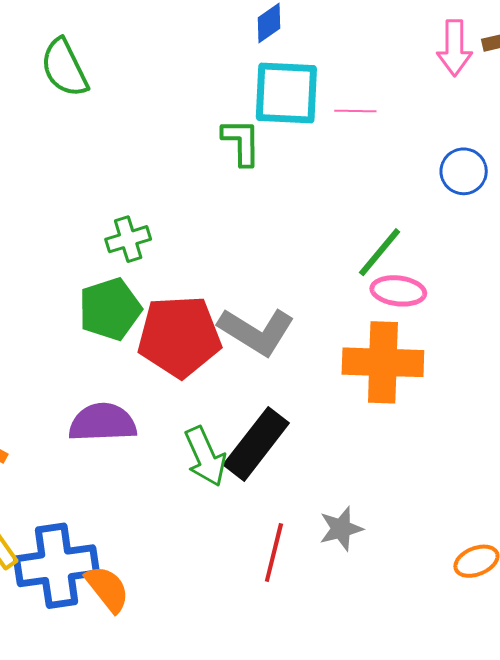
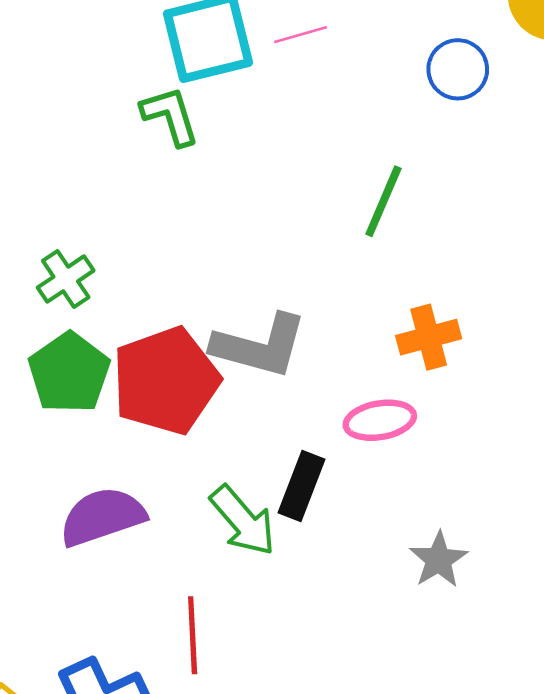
pink ellipse: (398, 291) -> (380, 420), moved
orange cross: (383, 362) -> (429, 337), size x0.6
black rectangle: (256, 444) -> (301, 486), size x0.7
red line: (274, 553) -> (193, 635), moved

